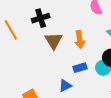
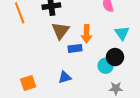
blue rectangle: (80, 68) -> (75, 48), moved

